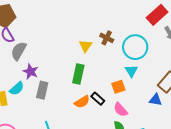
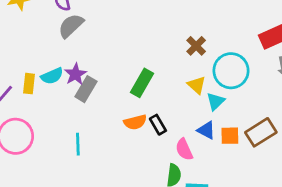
yellow triangle: (86, 46) -> (197, 85), moved, turned -40
purple star: (31, 72) -> (75, 74), moved
orange square: (118, 87) -> (230, 136), moved
blue triangle: (156, 100) -> (206, 130), moved

